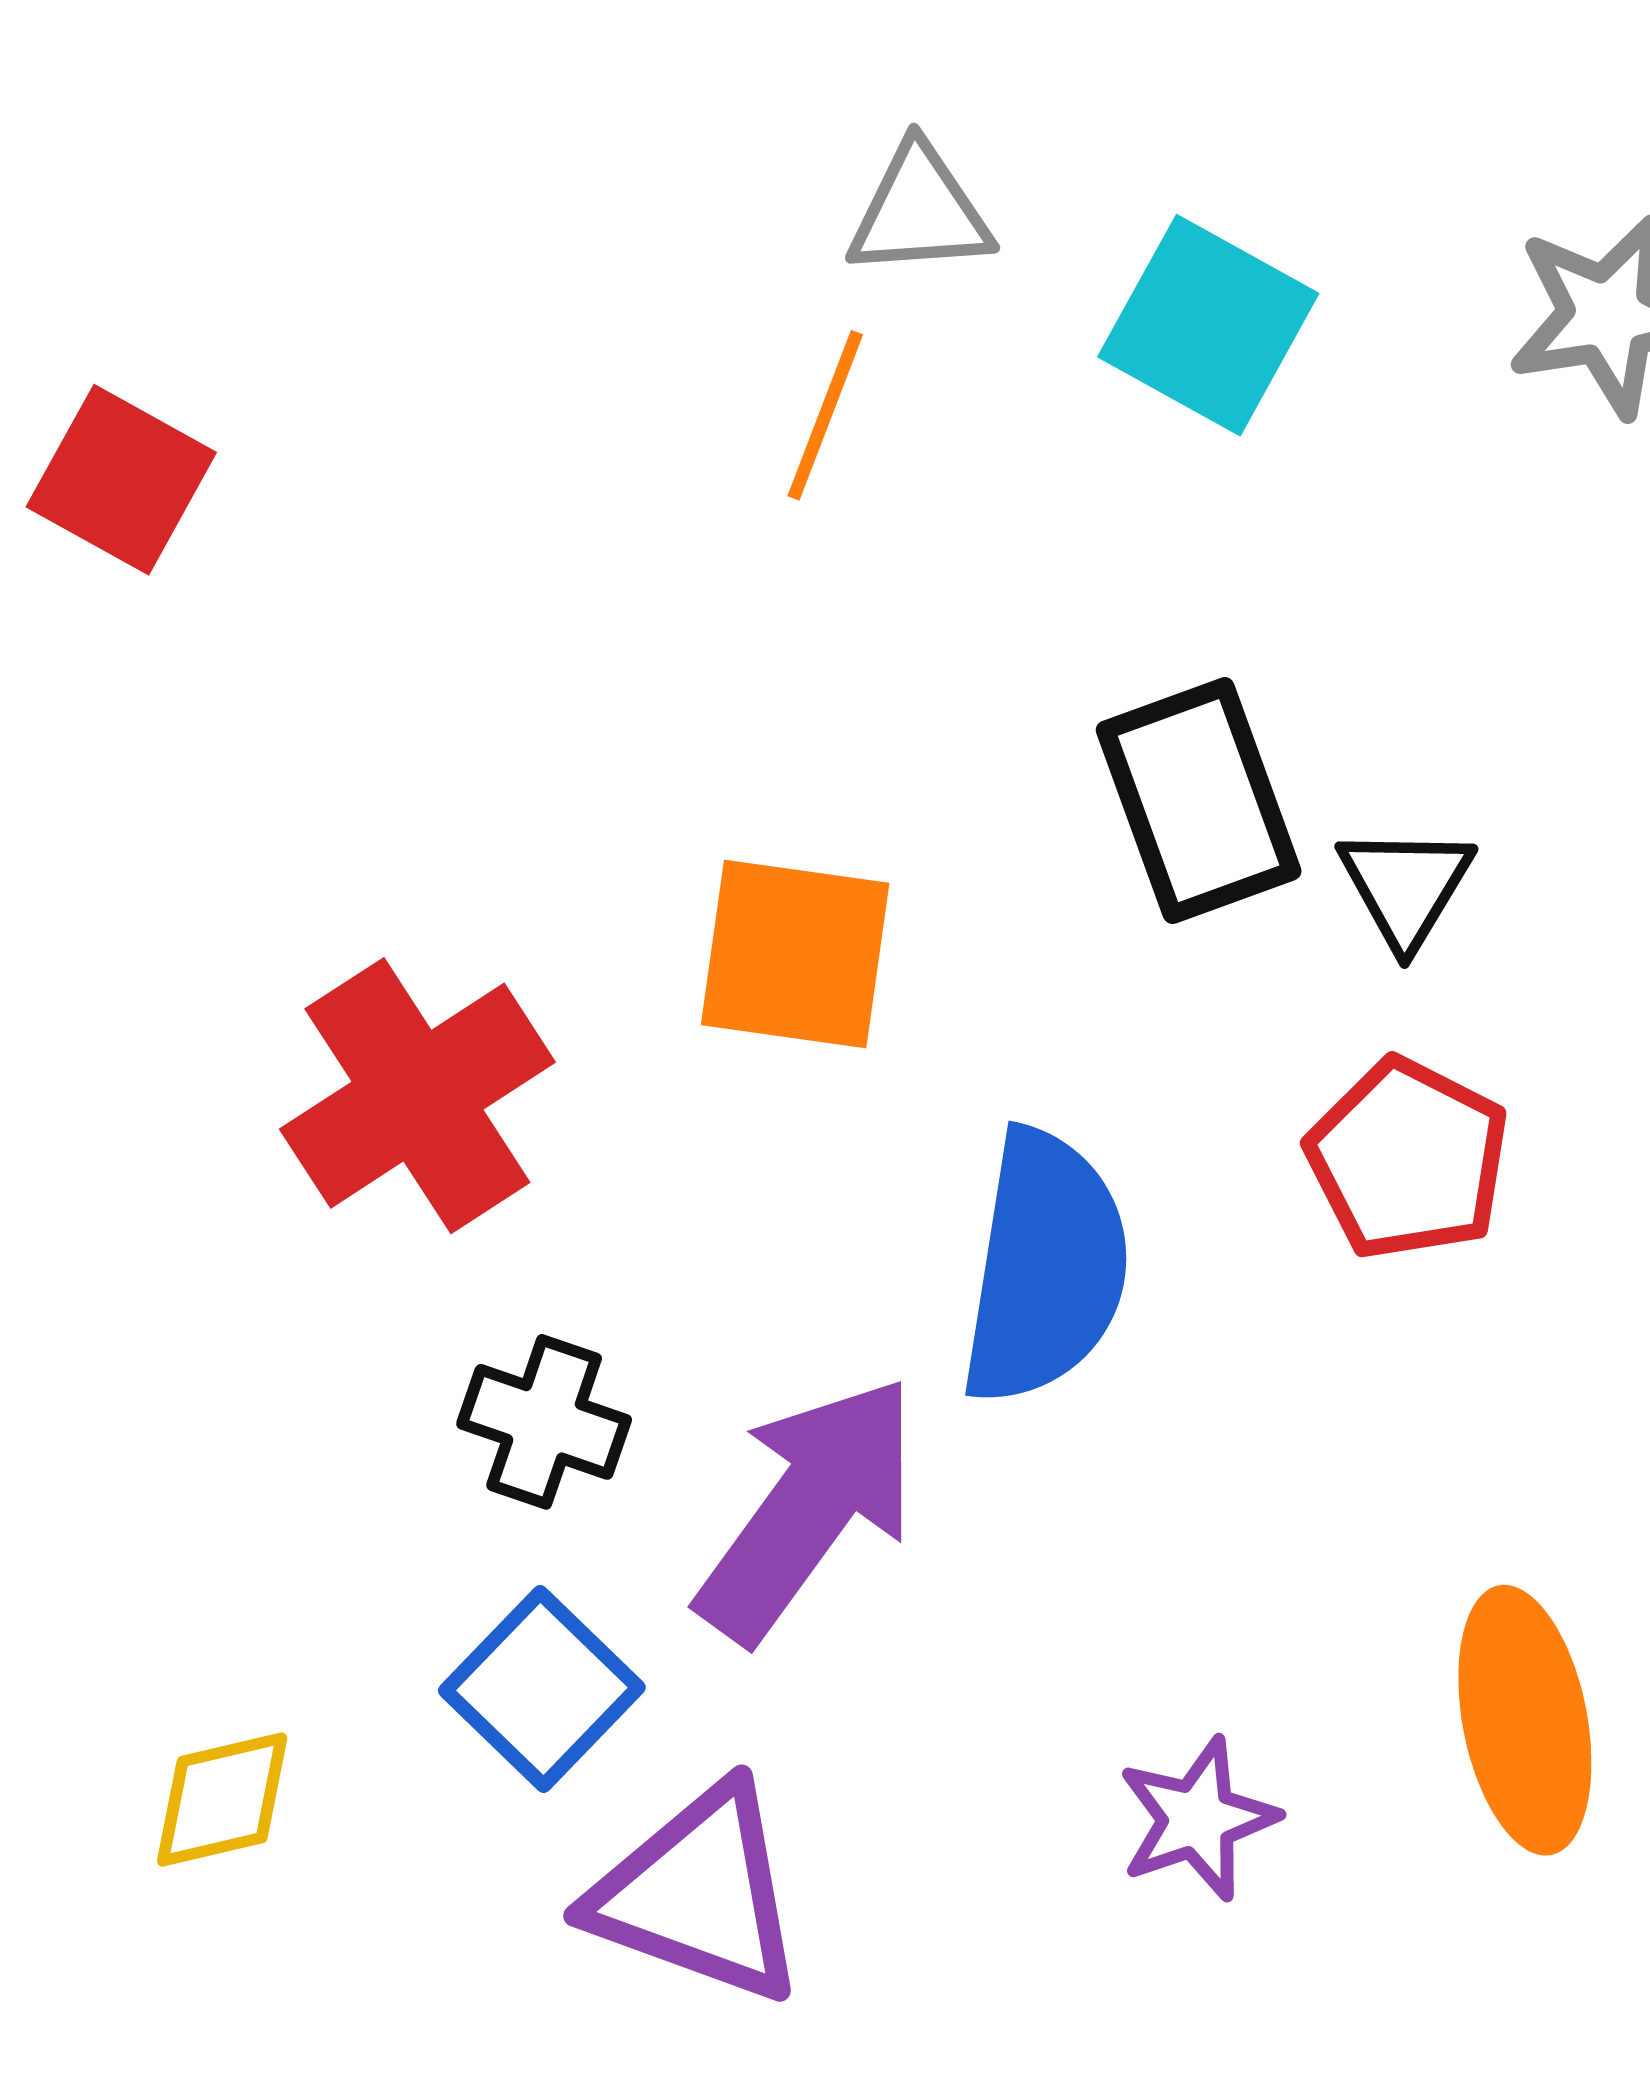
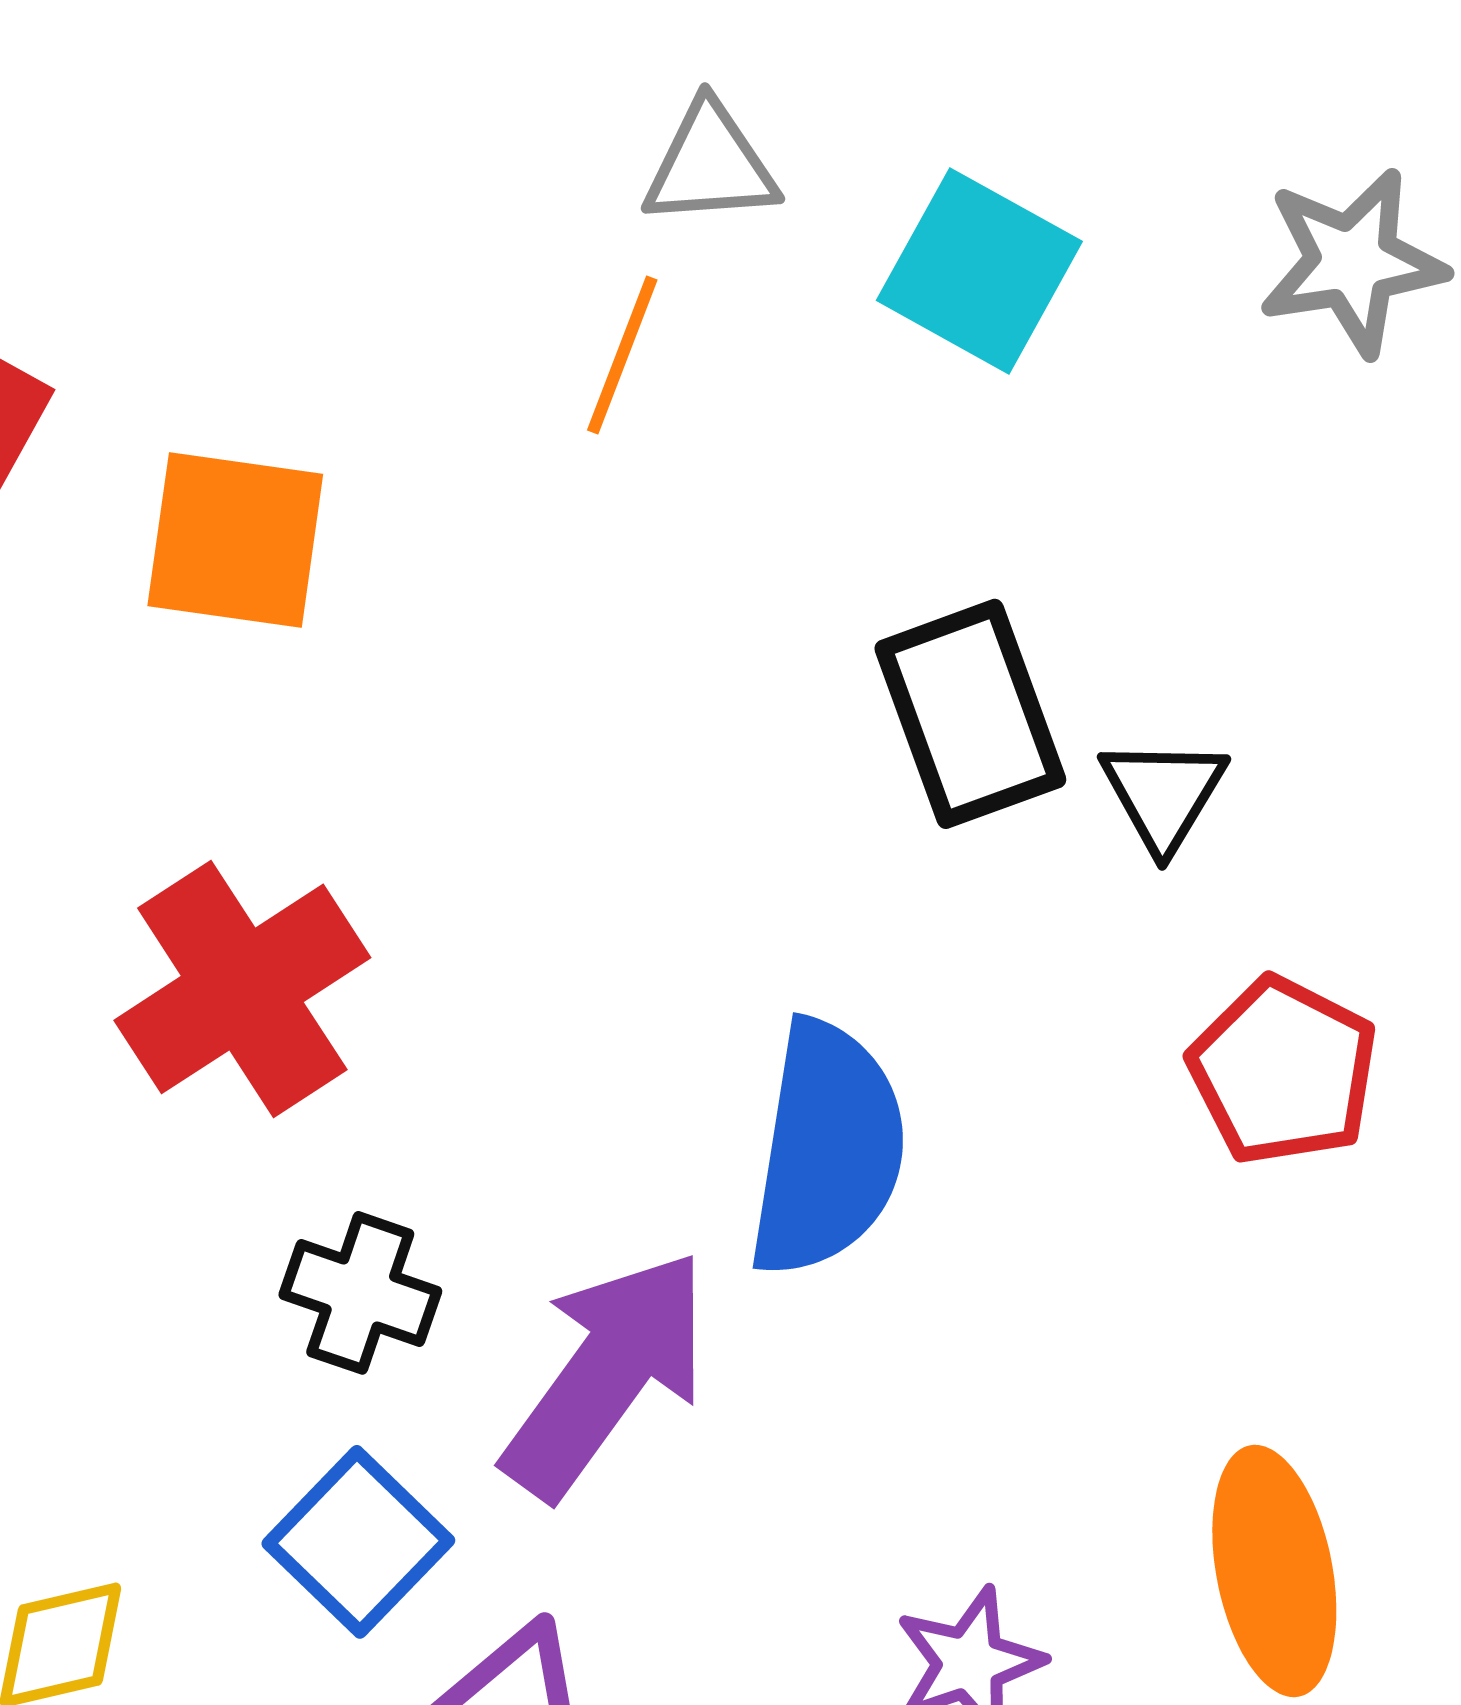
orange square: (795, 954) -> (235, 540), moved
red pentagon: (1408, 1159) -> (1283, 1071), moved

